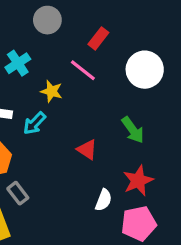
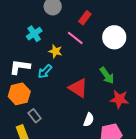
red triangle: (87, 150) -> (78, 88), size x1.5
red star: (138, 181) -> (119, 99), moved, turned 30

